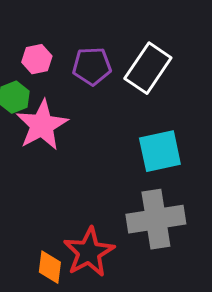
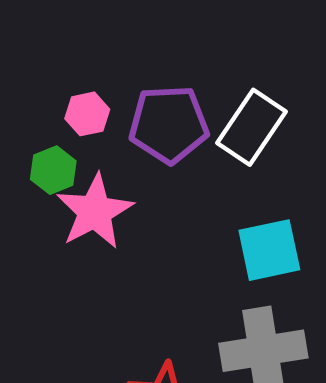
purple pentagon: (92, 66) -> (169, 124), size x1.4

